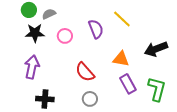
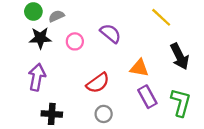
yellow line: (122, 19) -> (161, 17), moved
purple semicircle: (96, 29) -> (111, 33), turned -30
black arrow: (156, 49) -> (180, 56), turned -95
red semicircle: (85, 72) -> (98, 83), turned -85

